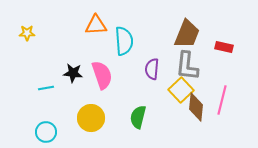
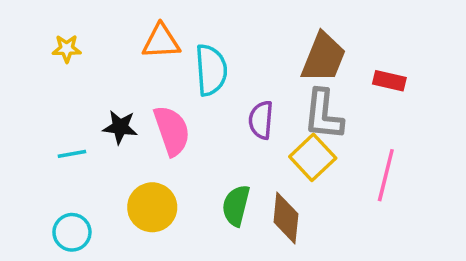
yellow star: (27, 33) -> (67, 49), moved
brown diamond: (196, 107) -> (286, 218), moved

